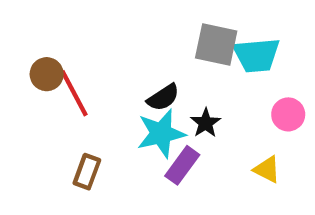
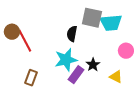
black semicircle: (163, 97) -> (72, 34), moved, turned 133
black star: (206, 123) -> (93, 65), moved

